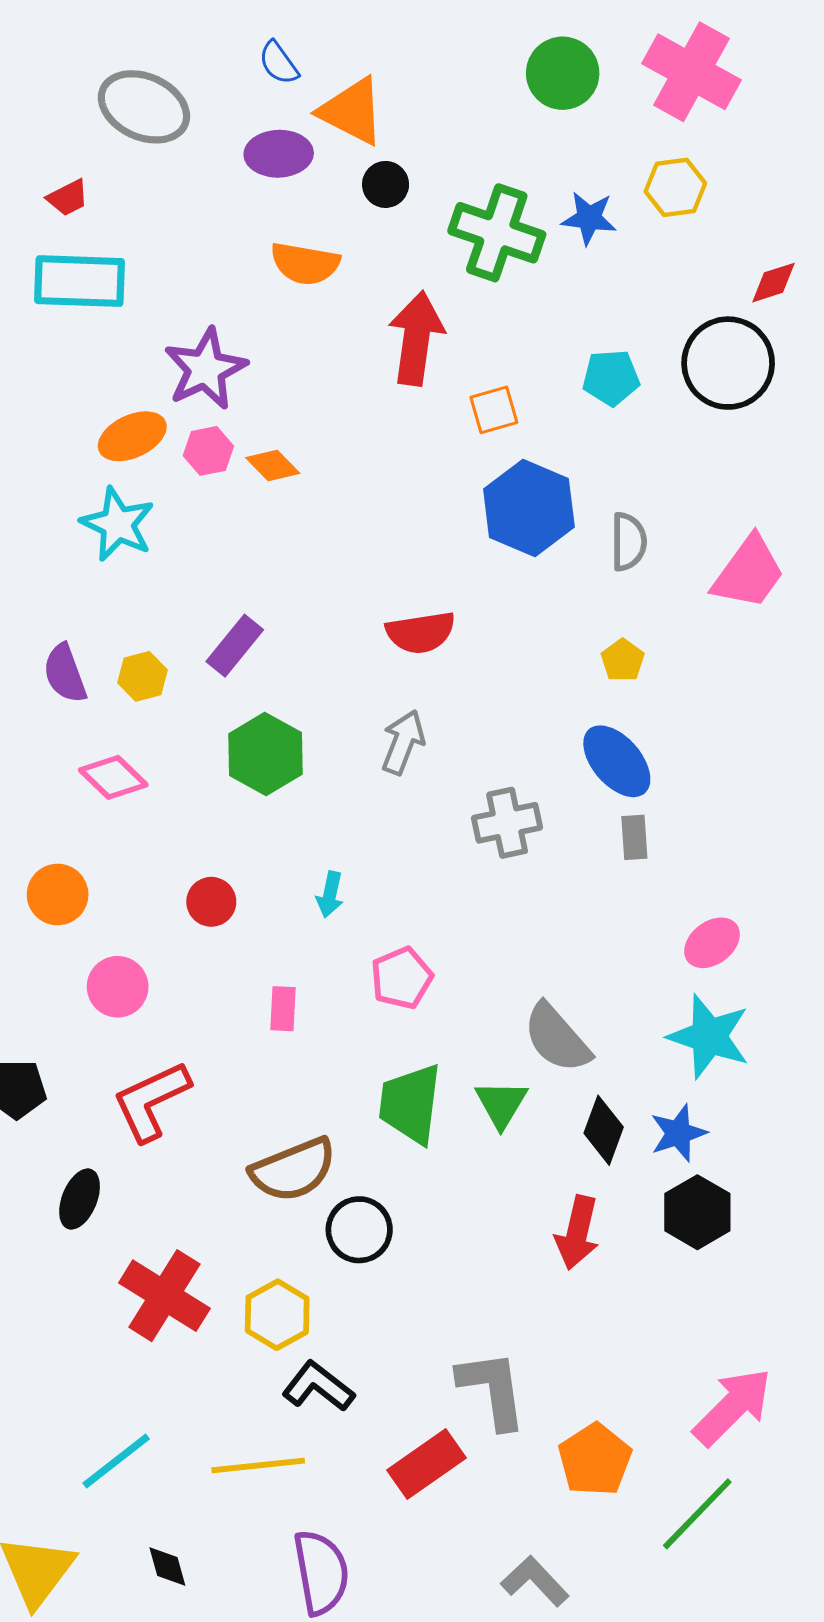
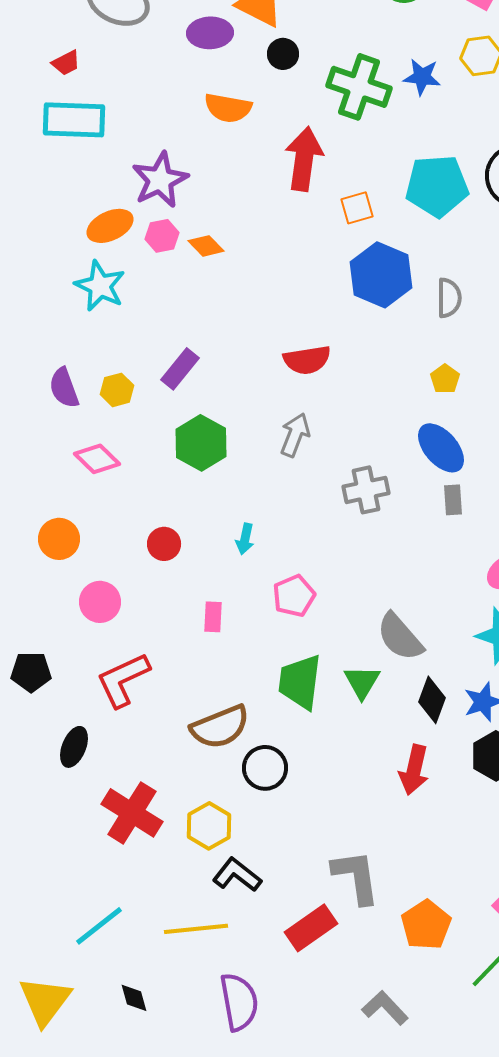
cyan pentagon: (611, 378) -> (437, 186), size x1.6

